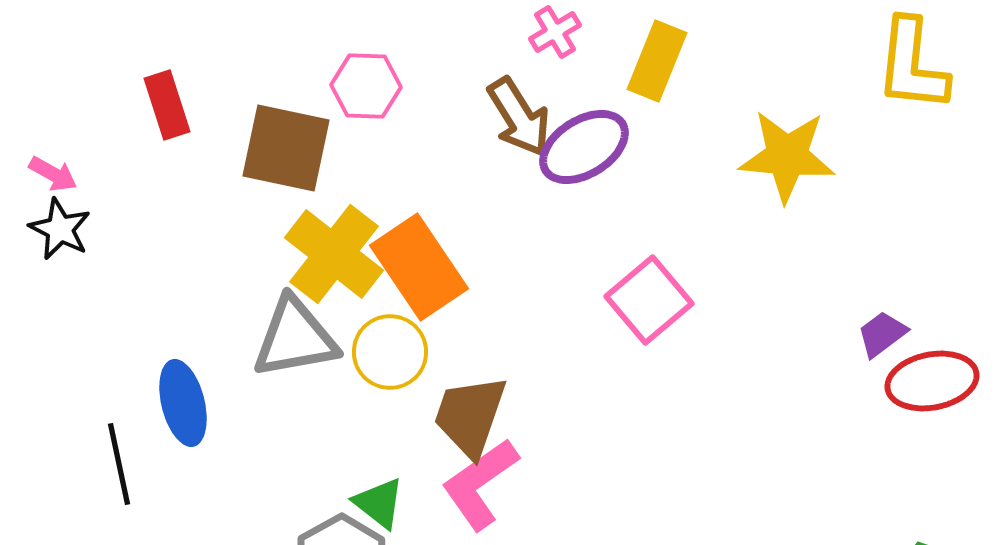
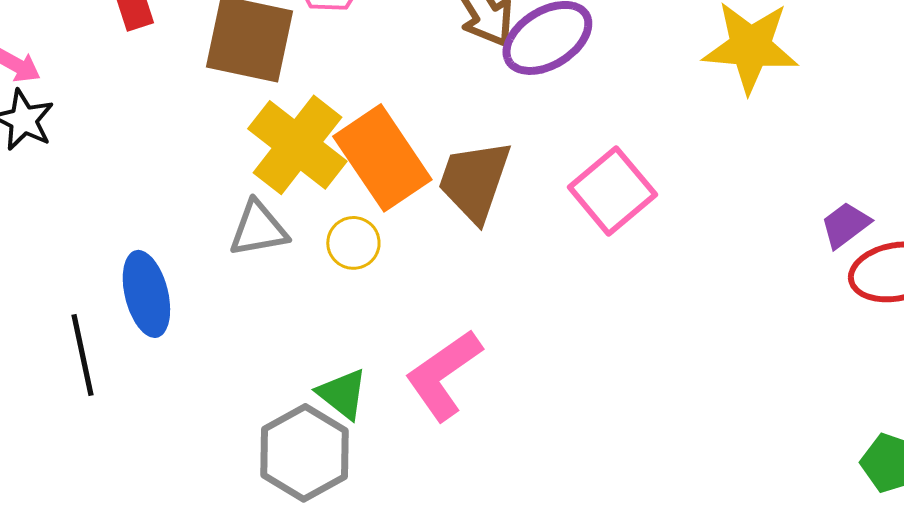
gray triangle: (295, 338) -> (258, 229), size x0.7
yellow circle: (390, 352) -> (353, 243), size x0.7
brown trapezoid: (470, 416) -> (474, 181), moved

